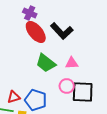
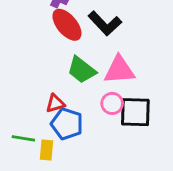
pink triangle: (72, 63) -> (119, 70), size x1.6
red triangle: (14, 97) -> (55, 103), moved

